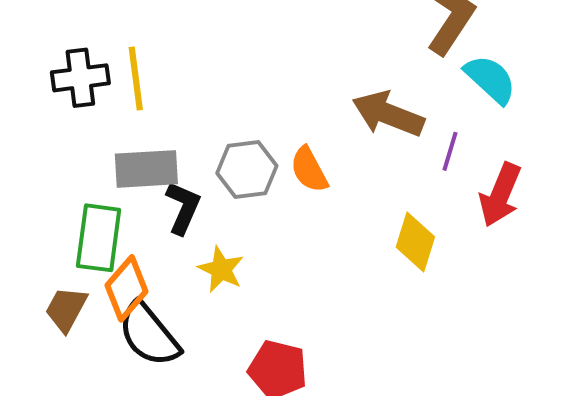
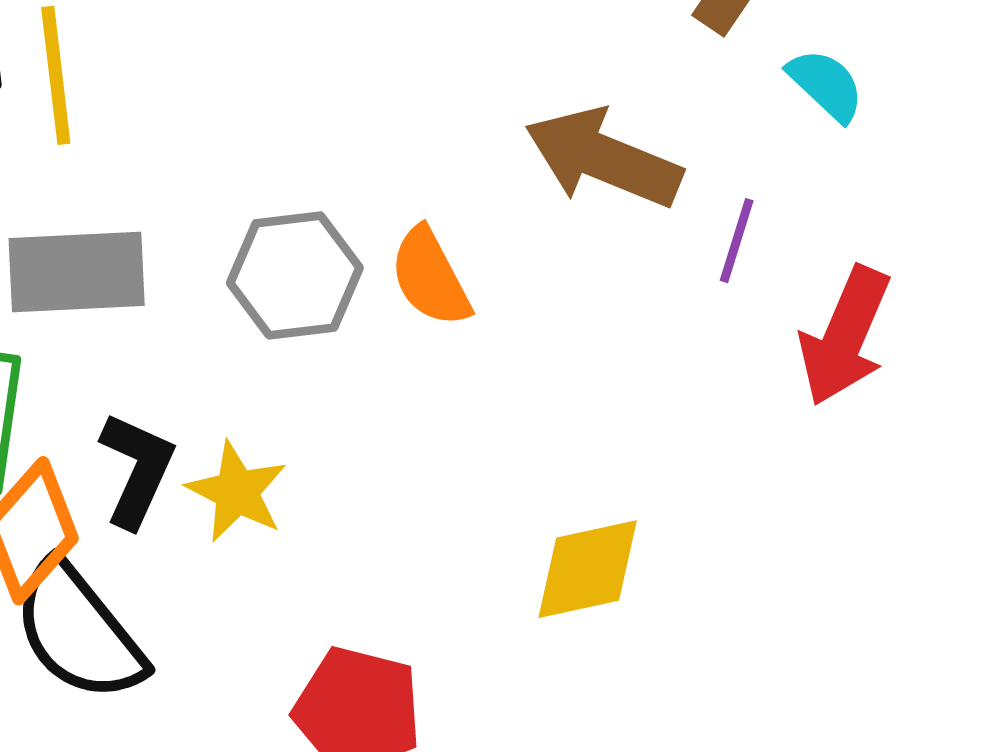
cyan semicircle: (490, 79) -> (826, 85), size x0.7
black L-shape: (183, 208) -> (137, 470), moved
yellow diamond: (415, 242) -> (588, 569), moved, turned 60

